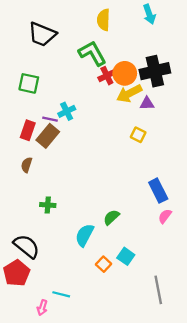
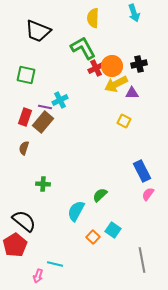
black cross: (155, 71) -> (139, 64), size x0.6

